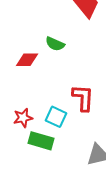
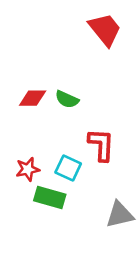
green semicircle: (55, 44) -> (67, 99), moved

